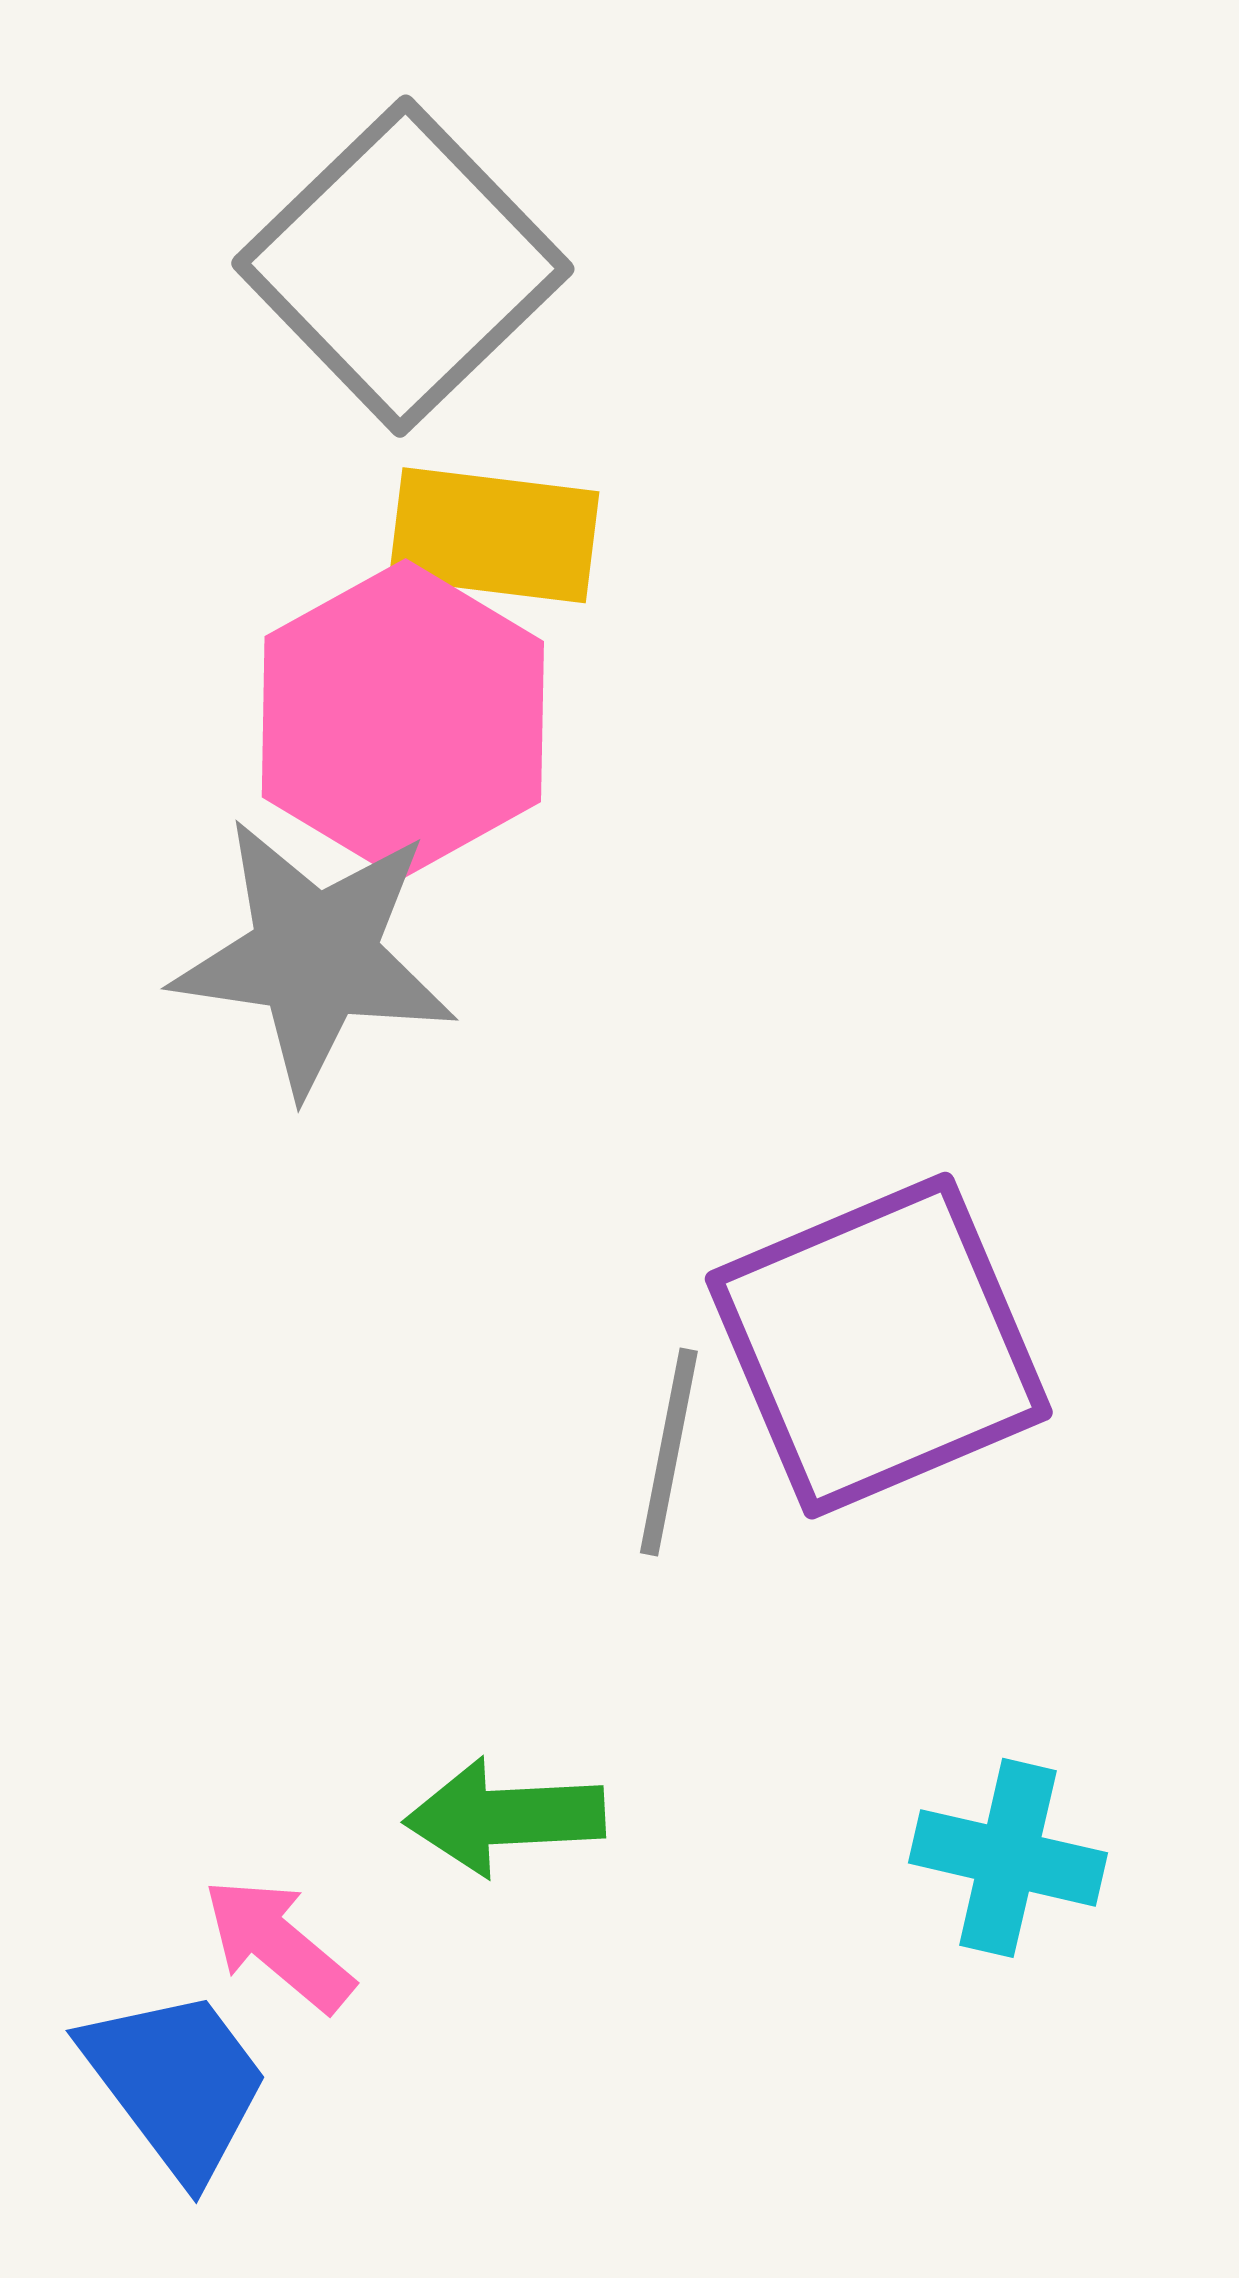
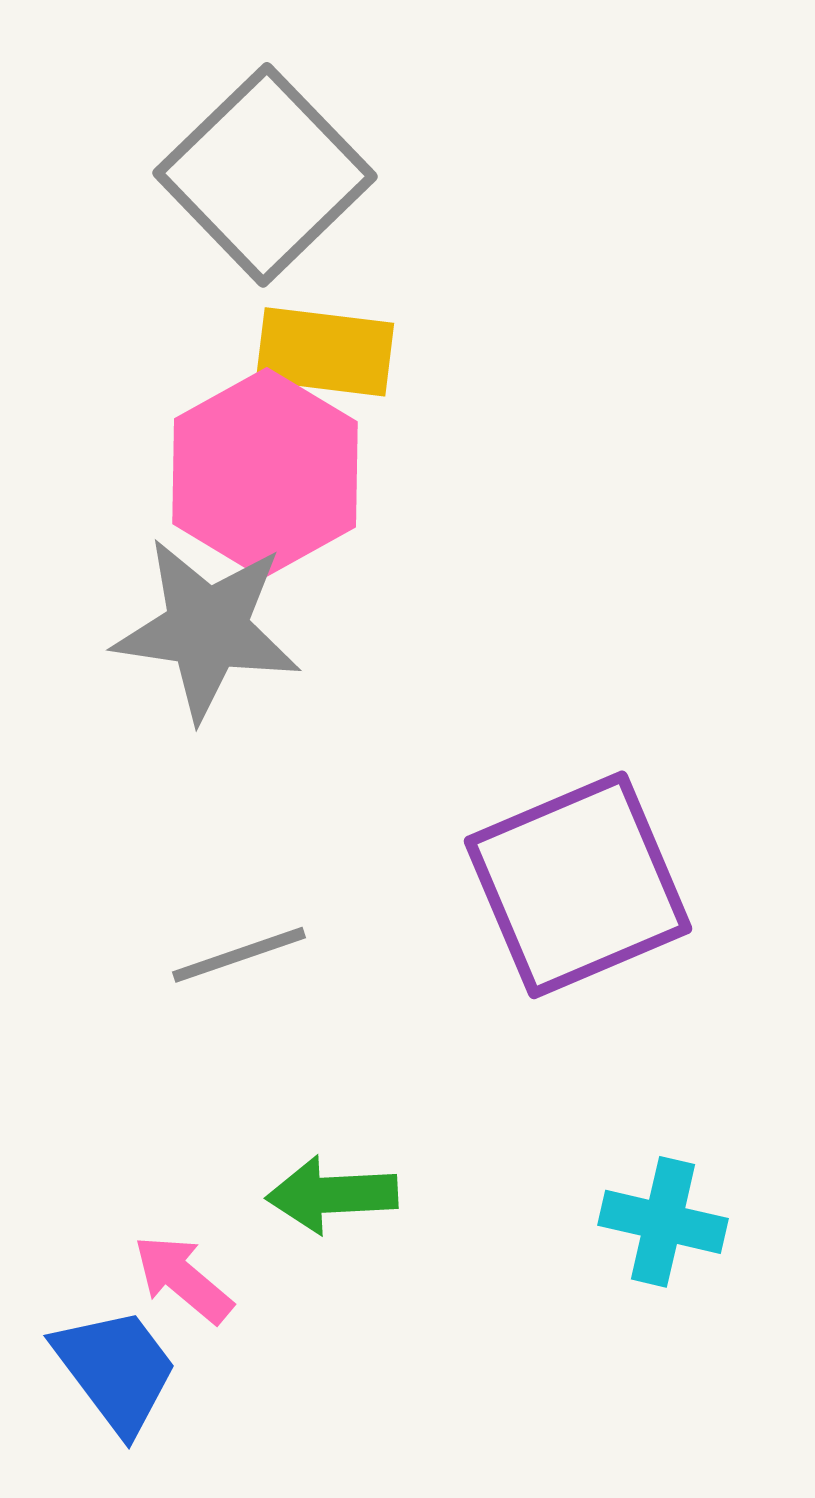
gray line: (669, 1452) -> (239, 955), moved, turned 60

